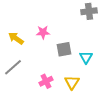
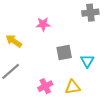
pink star: (43, 32) -> (43, 24), moved
yellow triangle: (72, 82) -> (73, 87), turned 49

